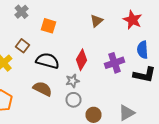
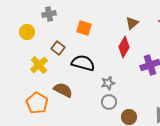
gray cross: (22, 12) -> (49, 14), moved, turned 32
red diamond: (82, 60) -> (124, 47), moved
brown semicircle: (42, 89) -> (63, 90), moved

